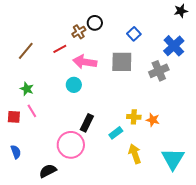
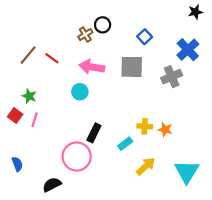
red line: (60, 49) -> (52, 58), moved, turned 64
pink line: (32, 111) -> (35, 120), turned 48
red square: (14, 117) -> (15, 116), moved, turned 32
yellow arrow: (135, 154) -> (146, 166), turned 66

